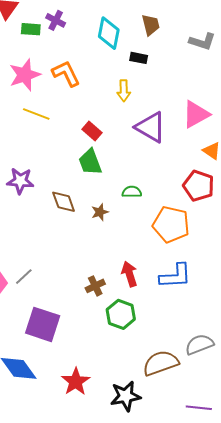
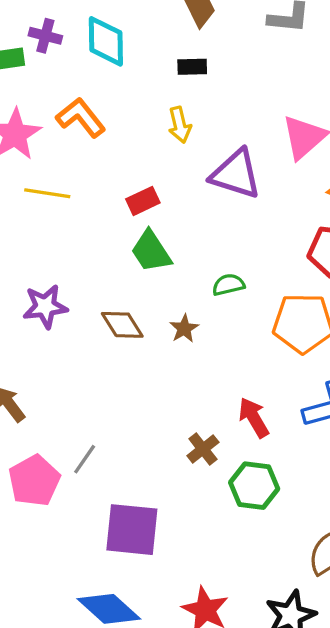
cyan diamond: (109, 33) -> (106, 41), moved
red rectangle: (92, 131) -> (143, 201), turned -54

